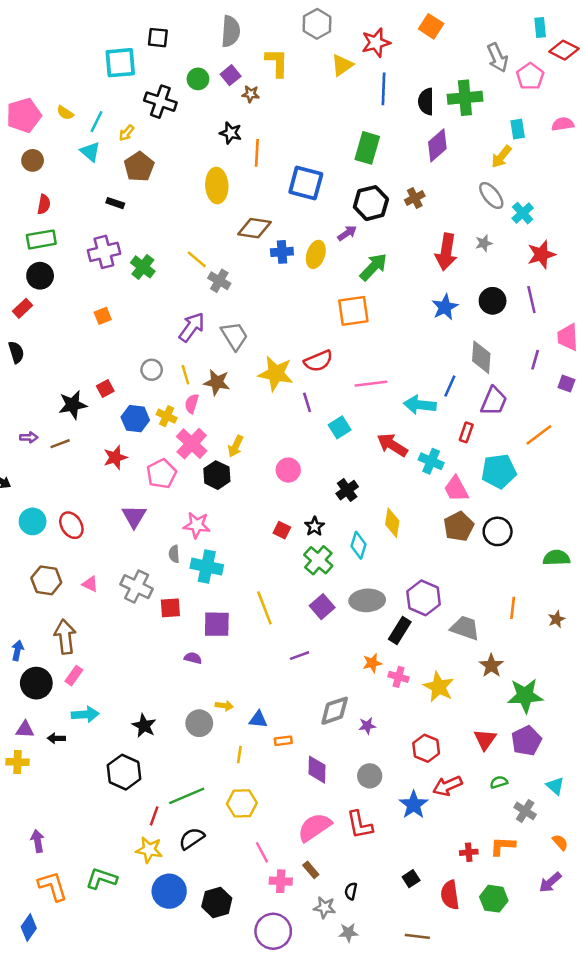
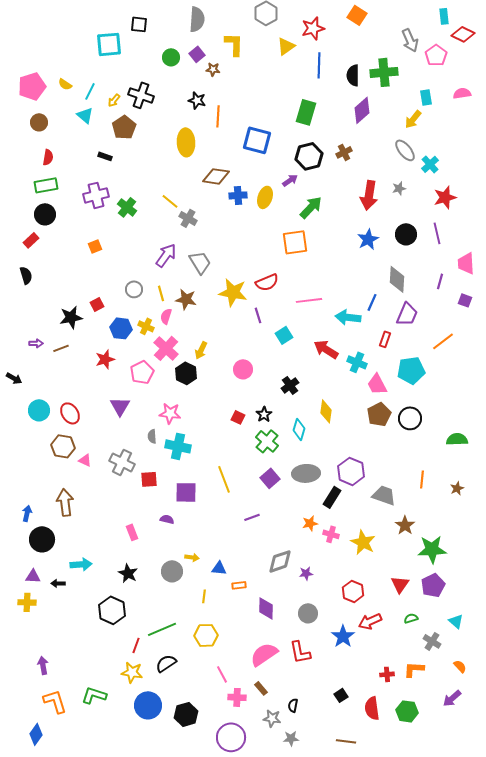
black cross: (160, 102) -> (141, 95), moved
brown hexagon: (46, 580) -> (63, 446), moved
pink rectangle: (74, 676) -> (132, 532), moved, turned -56

